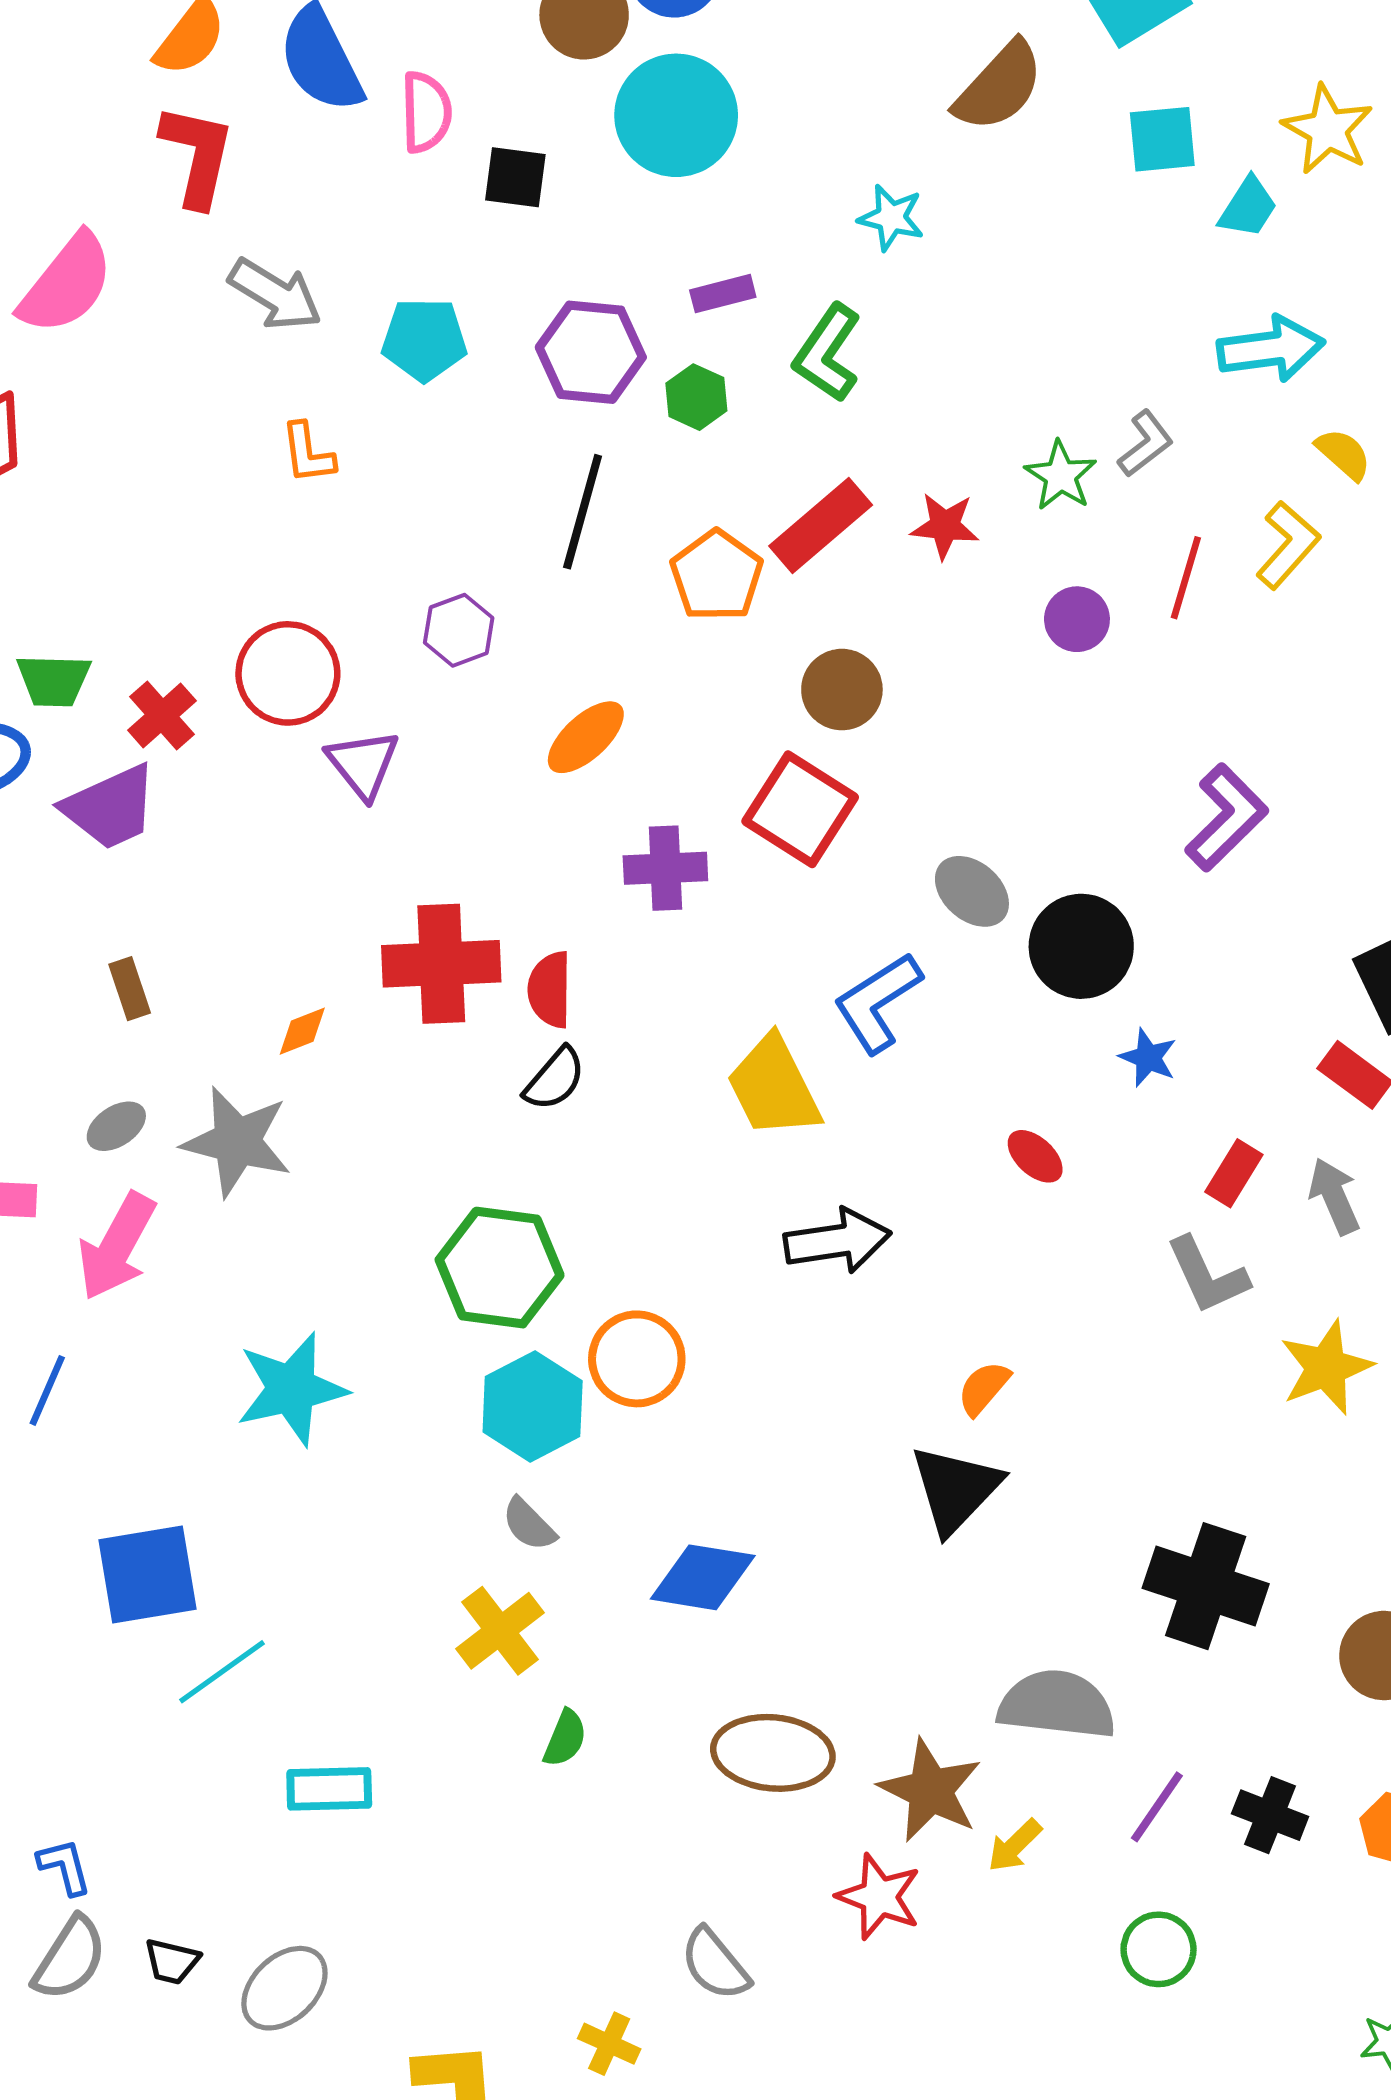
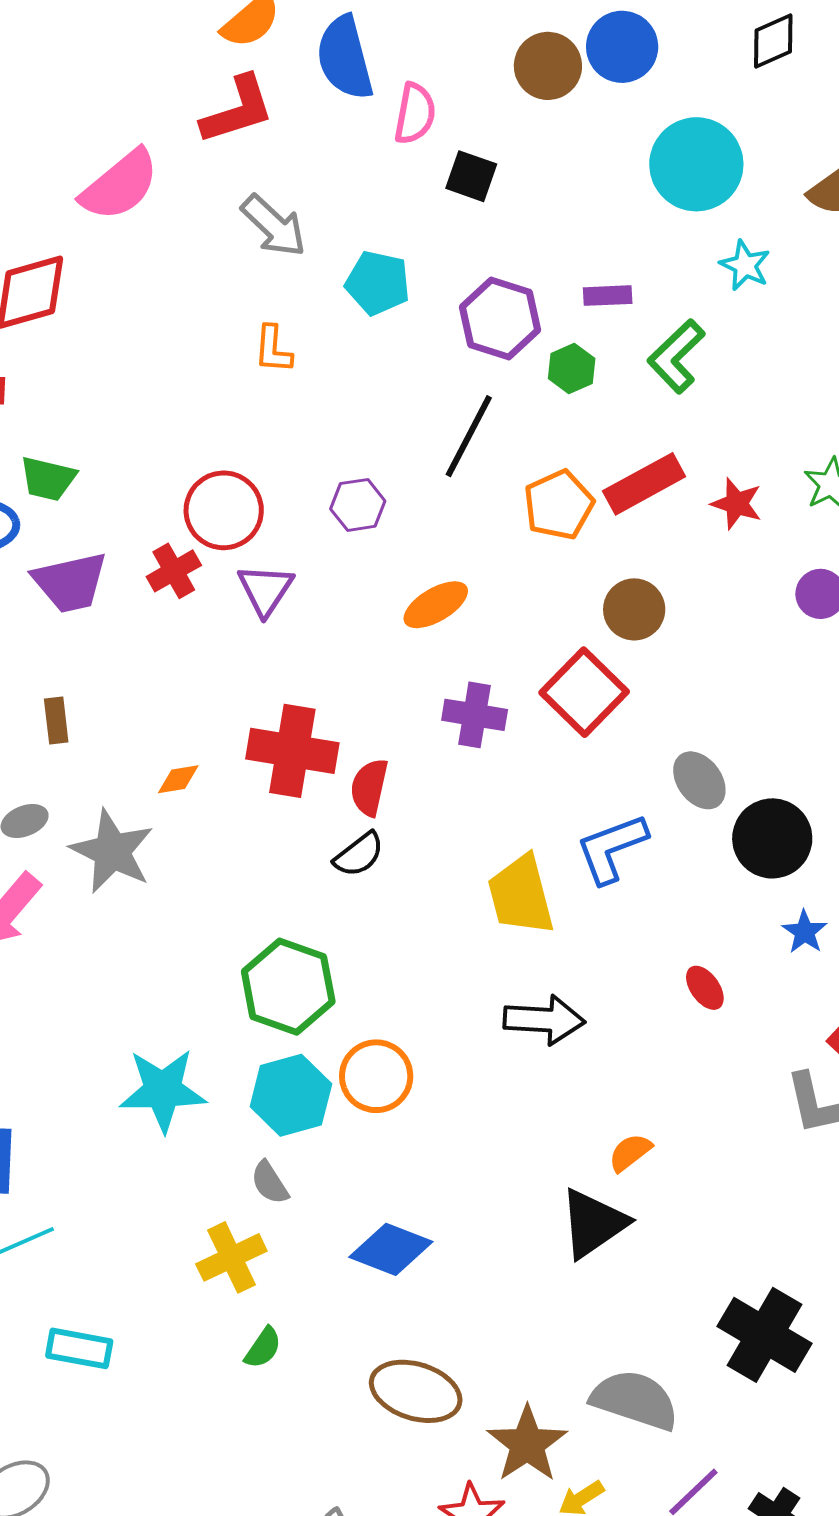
cyan circle: (676, 115) -> (696, 164), moved
red L-shape: (197, 155) -> (237, 110), turned 48
red cross: (162, 716) -> (174, 571), moved
cyan star: (292, 1389) -> (163, 1090), moved

